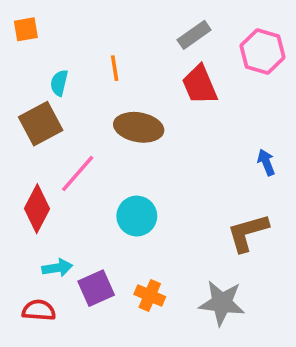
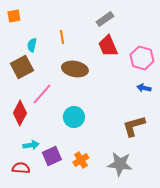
pink hexagon: (263, 51) -> (142, 58), moved
blue arrow: (266, 162) -> (144, 88), turned -56
orange cross: (150, 296) -> (81, 160), turned 35

